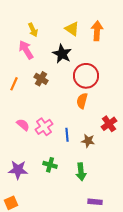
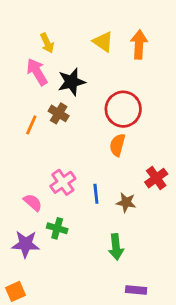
black star: (62, 54) -> (71, 82), moved, turned 30
orange line: (14, 84) -> (31, 125), moved
pink semicircle: (23, 125) -> (33, 202), moved
green cross: (50, 165) -> (57, 228), moved

